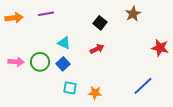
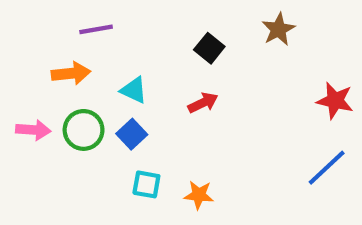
orange arrow: (14, 18) -> (71, 73), moved
blue line: (143, 86) -> (327, 168), moved

